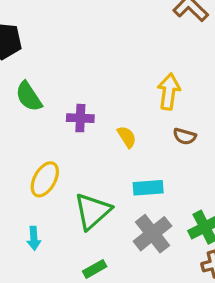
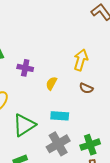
yellow semicircle: (127, 137) -> (51, 83), turned -128

